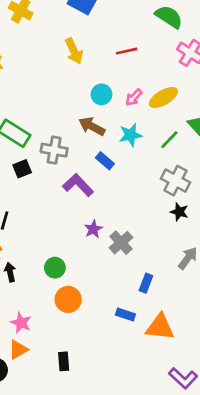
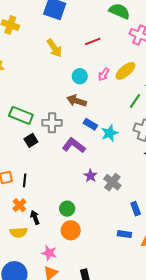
cyan star: (130, 135) -> (110, 133), moved
blue rectangle: (146, 283) -> (136, 209), turned -32
orange circle: (68, 299) -> (71, 230), moved

